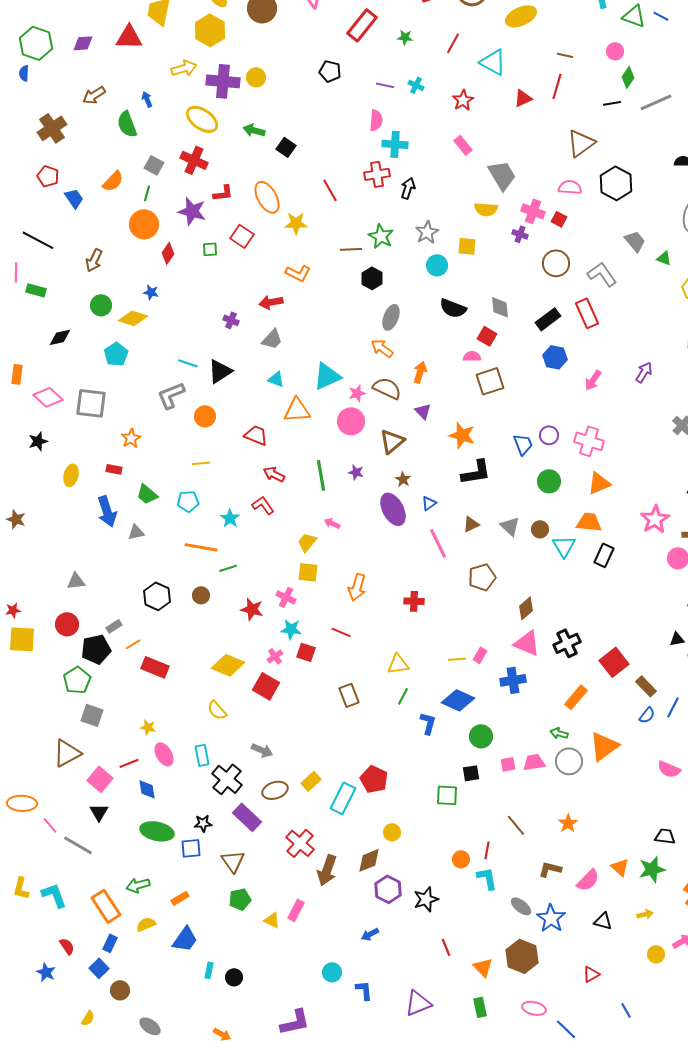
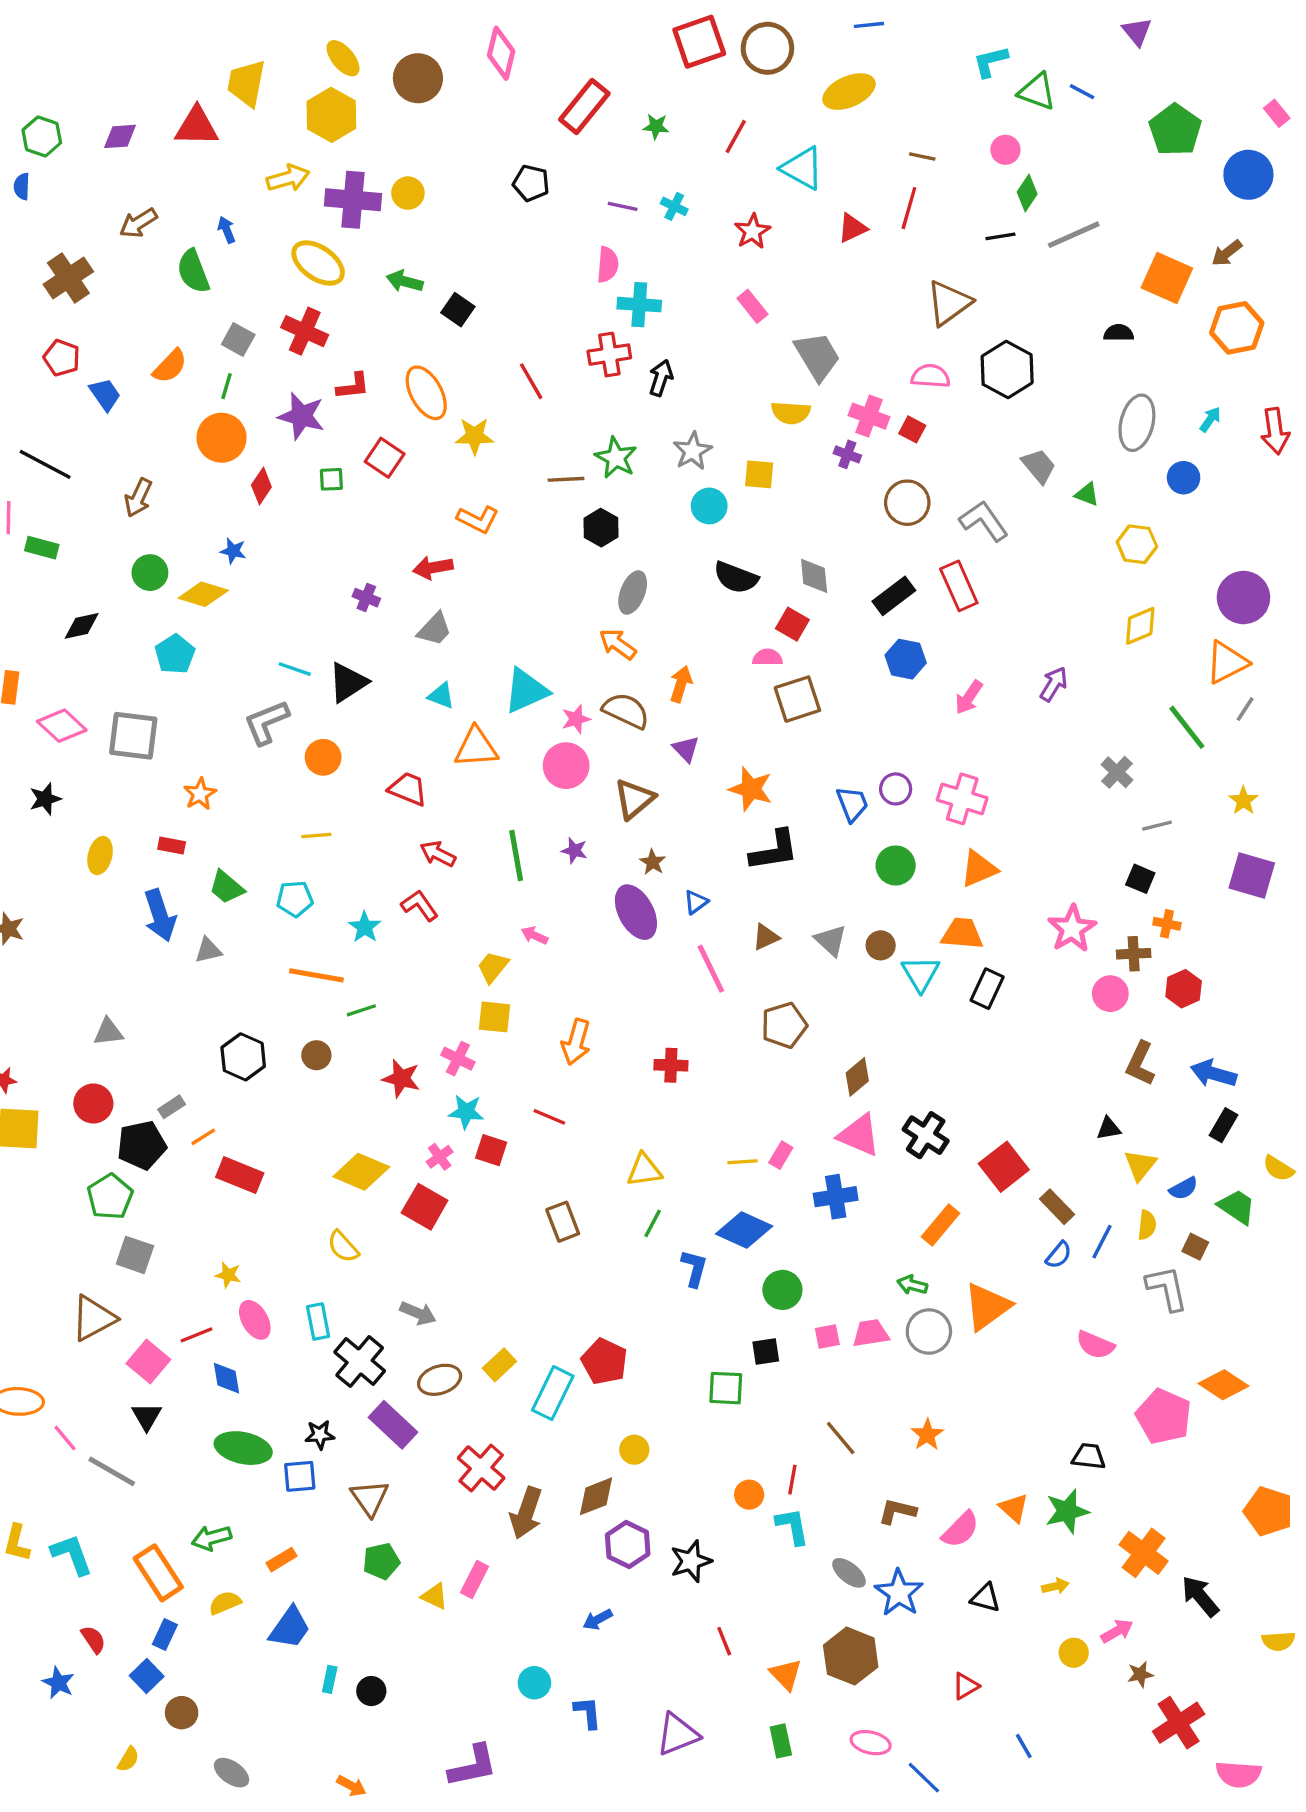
green hexagon: (36, 43) -> (42, 136), size x0.7
black cross: (567, 643) -> (926, 1135), turned -32

